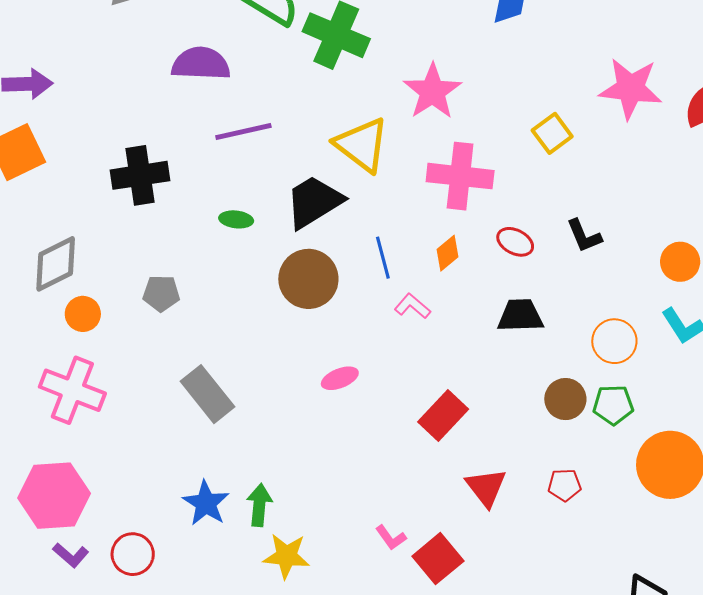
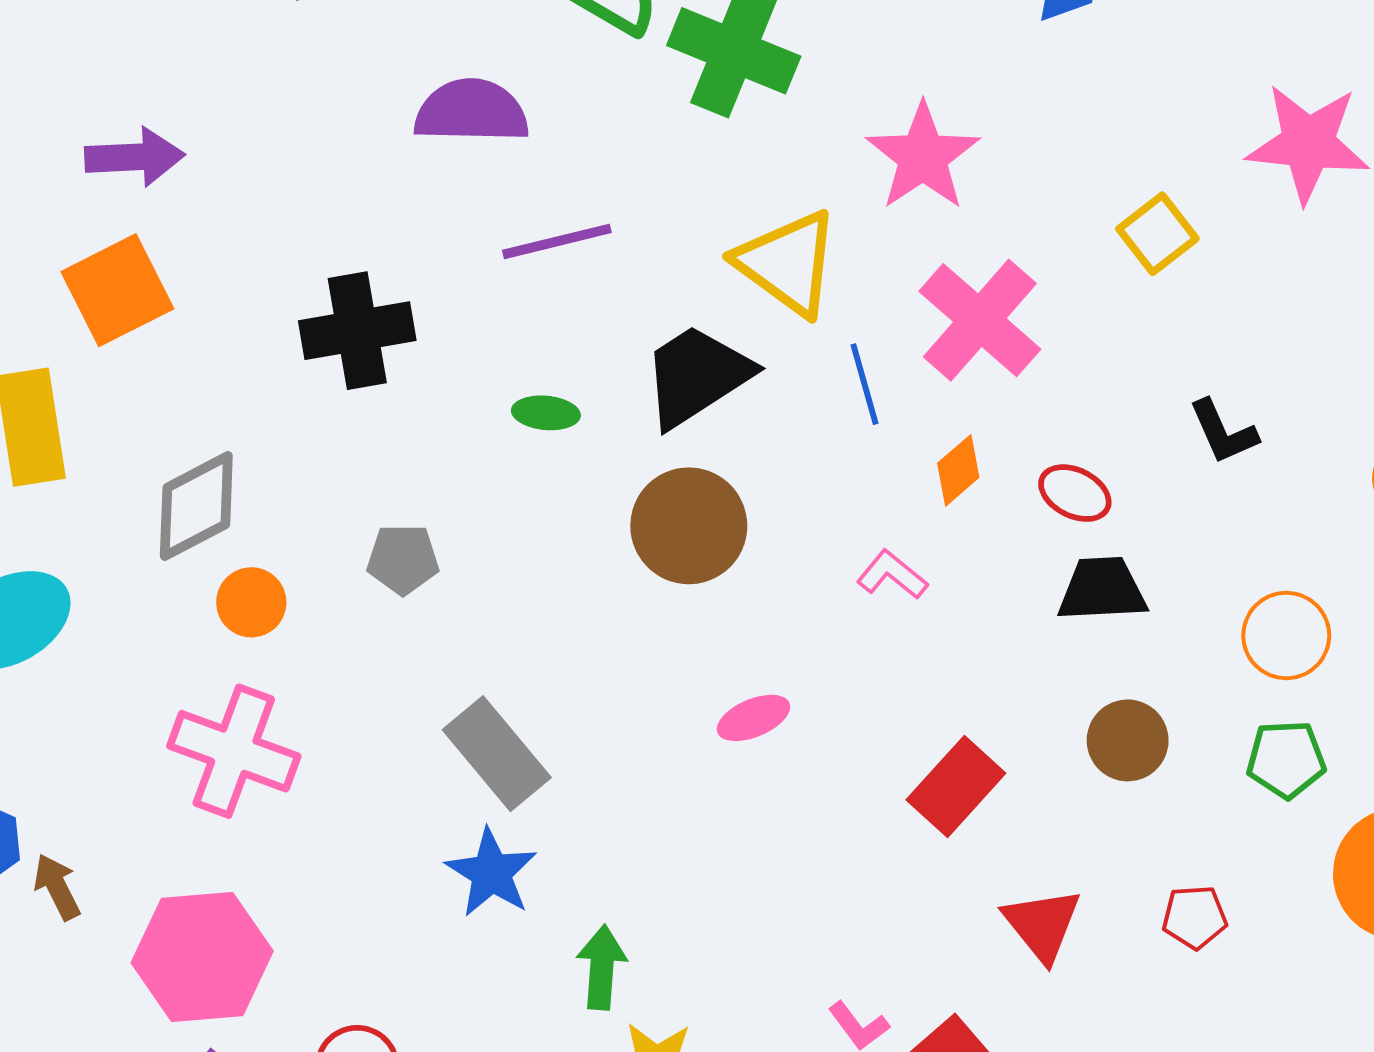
pink cross: (460, 176) -> (980, 320), turned 36
red ellipse: (515, 242) -> (1075, 493), moved
blue line: (383, 258) -> (865, 384), moved
brown circle: (565, 399) -> (1128, 740), moved
blue star: (206, 503) -> (491, 873), moved

